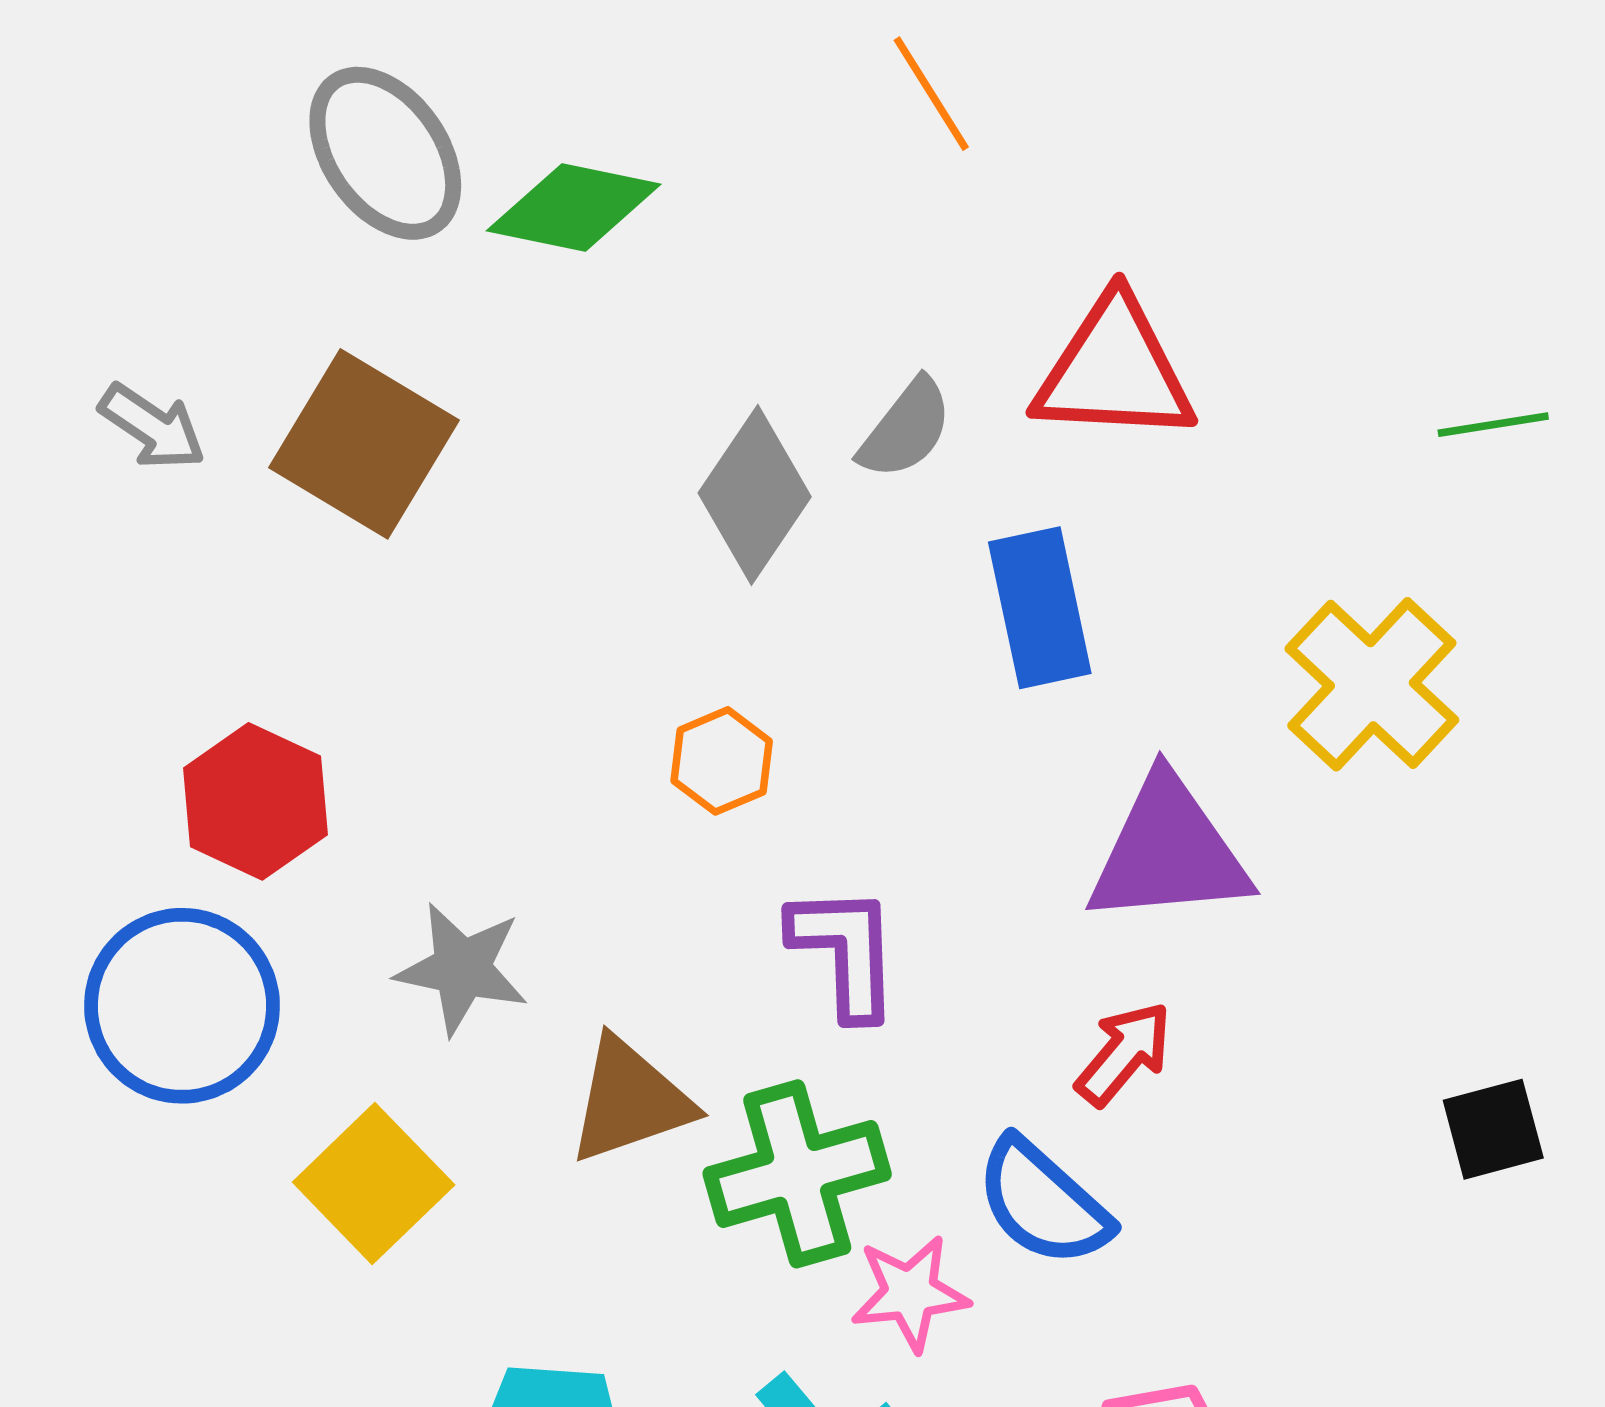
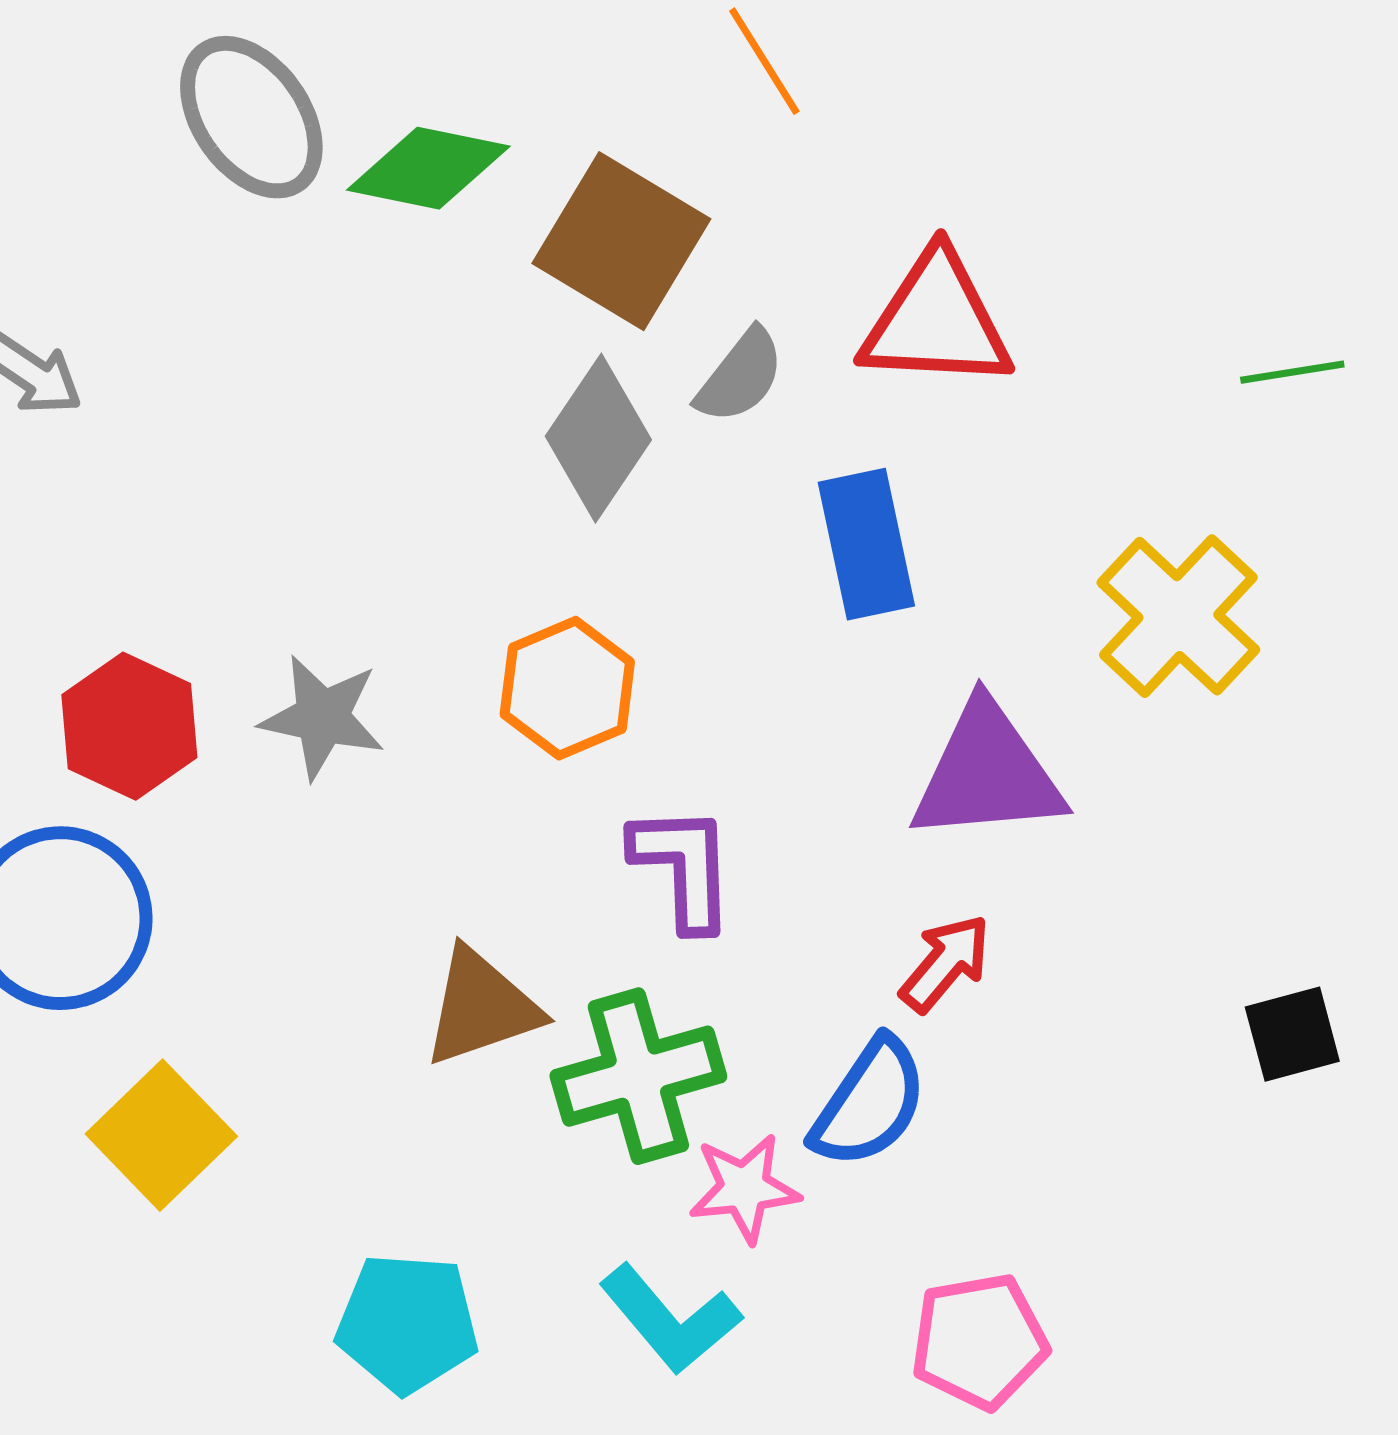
brown square: (364, 444) -> (621, 241), moved
orange hexagon: (722, 761) -> (567, 688), size x1.4
gray star: (462, 969) -> (322, 717), moved
yellow square: (374, 1183) -> (161, 1135), moved
blue semicircle: (1043, 1203) -> (869, 1103), turned -98

